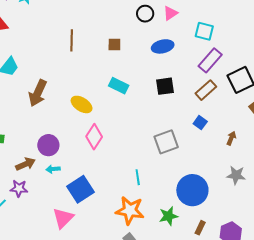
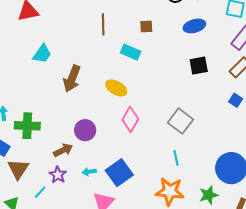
cyan rectangle: (119, 86) -> (131, 52), moved
gray square: (166, 142) -> (180, 121), moved, turned -30
cyan arrow: (53, 169) -> (89, 172), moved
purple star: (19, 188) -> (58, 175), turned 30

